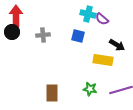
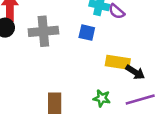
gray cross: (43, 35) -> (43, 31), size x1.6
black arrow: (117, 45) -> (135, 72), moved

